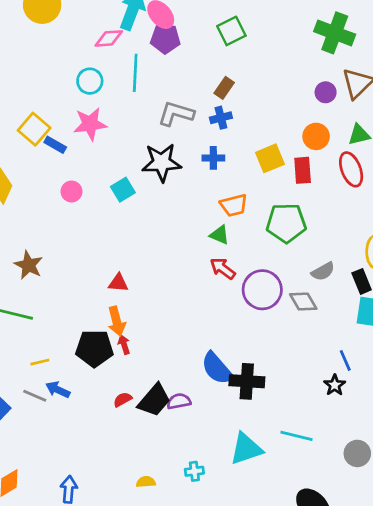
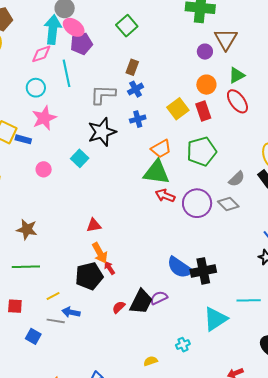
green triangle: (220, 235) -> (157, 172), size x1.8

